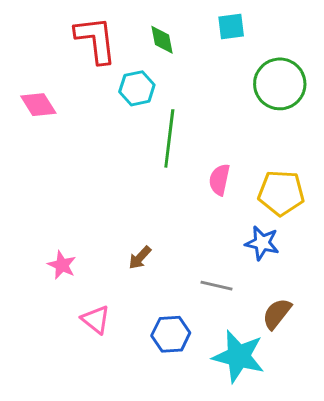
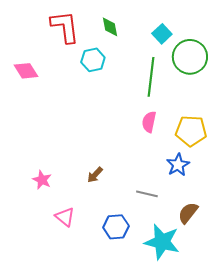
cyan square: (231, 27) -> (162, 34), moved, turned -36
green line: (169, 138) -> (151, 77), moved
blue star: (262, 243) -> (178, 165), turned 30

